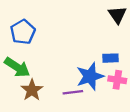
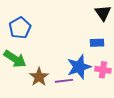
blue rectangle: (111, 58) -> (97, 43), moved
brown star: (32, 90) -> (39, 77), moved

